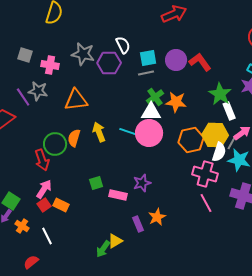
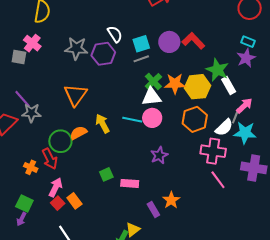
pink cross: (50, 65) -> (32, 43), moved, turned 36
gray star: (38, 91) -> (31, 113), moved
orange triangle: (76, 100) -> (75, 95), turned -40
pink circle: (149, 133) -> (152, 118), size x0.7
yellow hexagon: (215, 135) -> (197, 87), moved
orange semicircle: (74, 138) -> (79, 133), turned 54
white semicircle: (219, 152) -> (224, 127), turned 36
purple star: (142, 183) -> (159, 155), moved
orange rectangle: (61, 205) -> (74, 201), turned 35
orange cross: (22, 226) -> (31, 167), moved

